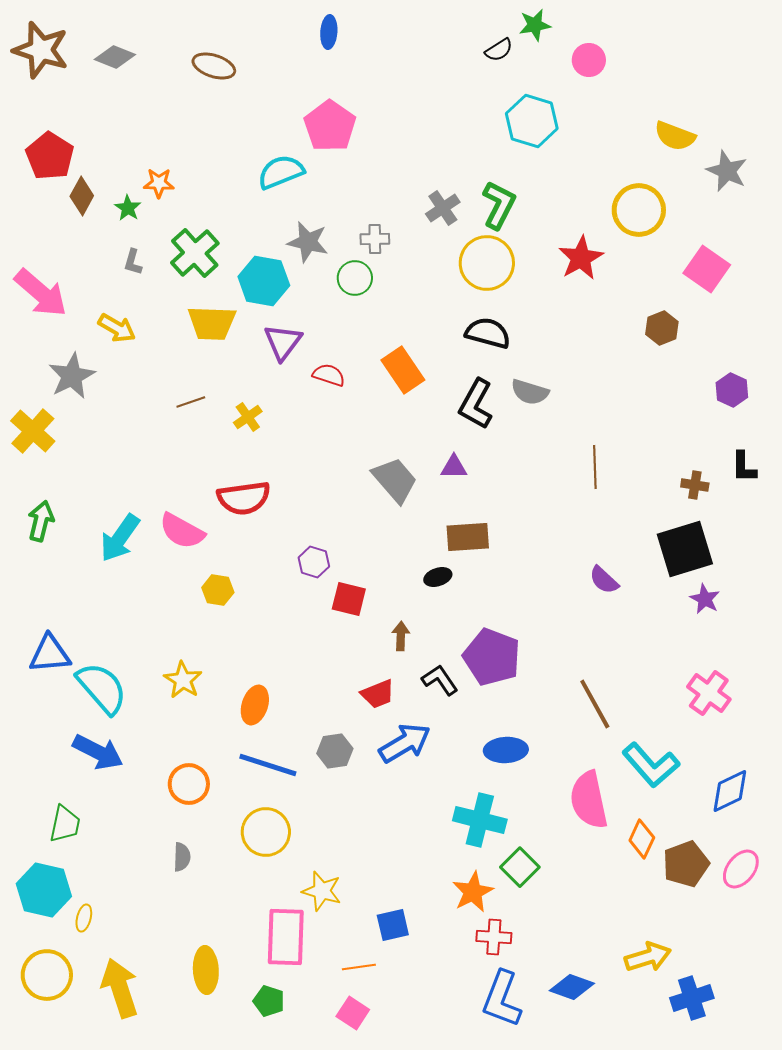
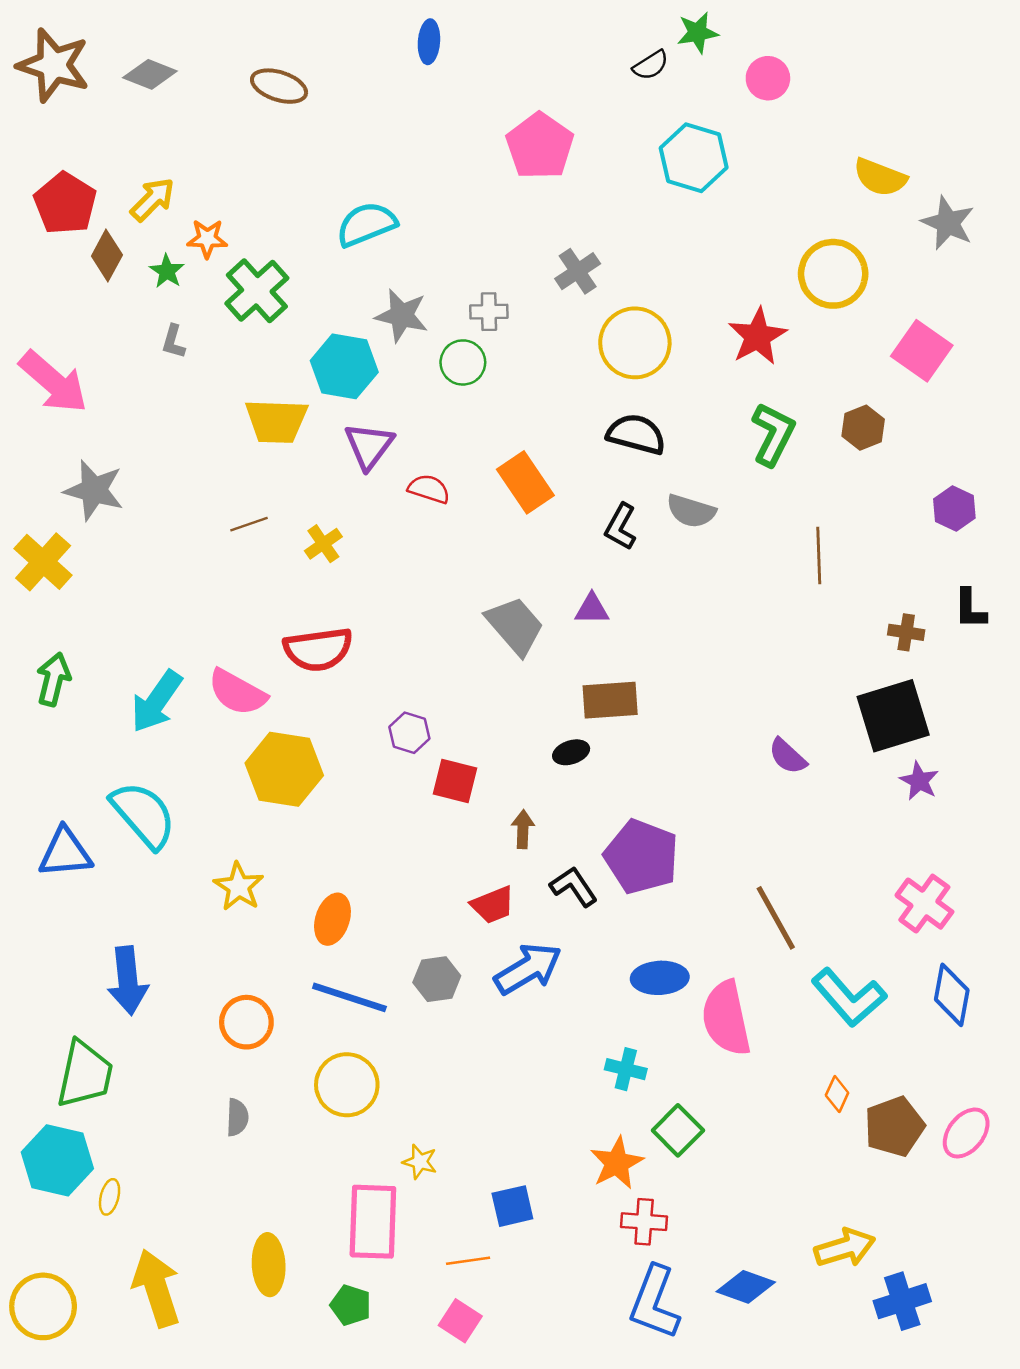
pink pentagon: (330, 126) -> (540, 146), moved
green L-shape: (499, 205) -> (773, 434), moved
green cross: (195, 253) -> (257, 291), moved
yellow arrow: (117, 328) -> (153, 199), moved, turned -75
gray star: (72, 376) -> (94, 490), turned -30
black L-shape: (476, 404) -> (621, 527), size x0.7
brown line: (595, 467) -> (819, 555), moved
yellow hexagon: (218, 590) -> (284, 769), size x1.8
cyan semicircle: (102, 688) -> (143, 815), moved
blue arrow: (98, 752) -> (128, 980), turned 57
blue diamond: (730, 791) -> (952, 995), moved, turned -54
pink semicircle: (589, 800) -> (726, 1018), moved
cyan cross: (480, 820) -> (626, 1069), size x0.6
green trapezoid: (65, 824) -> (85, 1074), size x1.4
orange diamond: (642, 839) -> (837, 1094), size x0.7
yellow star: (322, 891) -> (420, 1162), size x0.7
yellow circle: (47, 975) -> (43, 1306), moved

